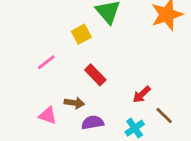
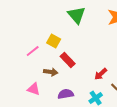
yellow square: (81, 34) -> (54, 41), moved, turned -32
brown arrow: (74, 103) -> (51, 72), moved

